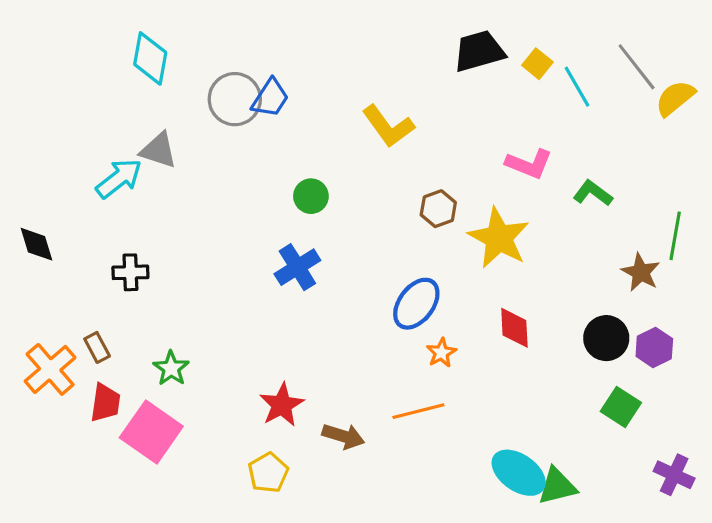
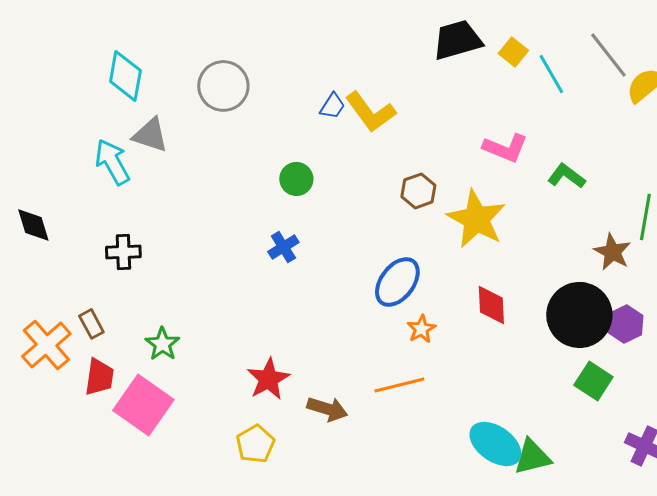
cyan diamond: (150, 58) -> (125, 76), moved
blue trapezoid: (270, 98) -> (332, 106), moved, size x0.7
cyan arrow: (119, 178) -> (112, 162), turned -81
blue cross: (297, 267) -> (283, 247), size x0.7
black circle: (606, 338) -> (579, 315), size x1.5

